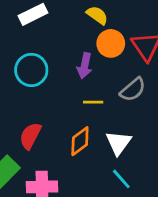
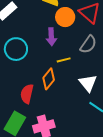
orange diamond: (80, 141) -> (49, 79), moved

